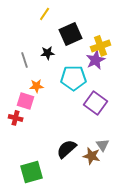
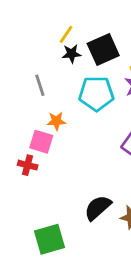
yellow line: (45, 14) -> (66, 34), moved
black star: (48, 53) -> (72, 54), moved
cyan pentagon: (74, 78) -> (96, 94), moved

